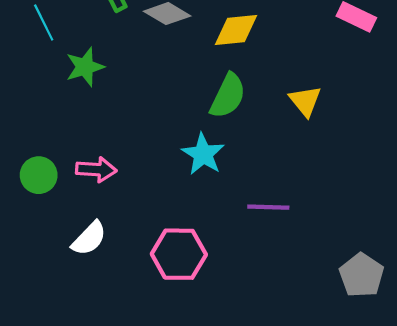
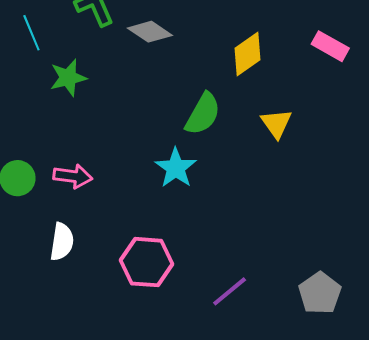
yellow diamond: (236, 30) -> (247, 54), moved, turned -33
purple line: (268, 207) -> (230, 291), moved, turned -45
white semicircle: (89, 238) -> (62, 242), turned -39

